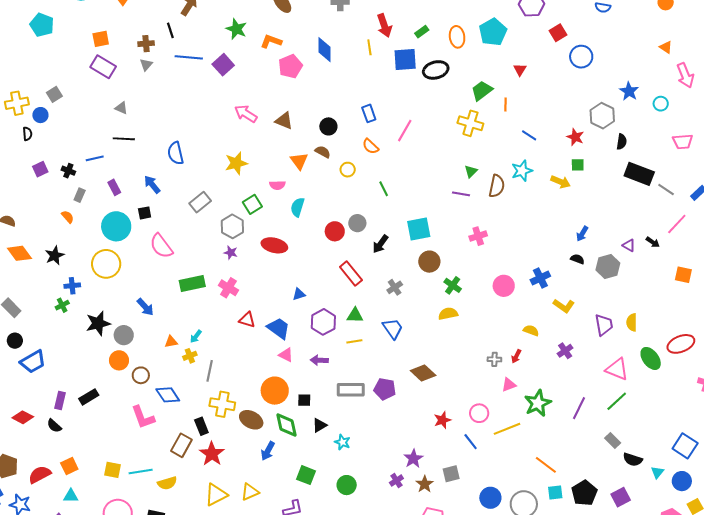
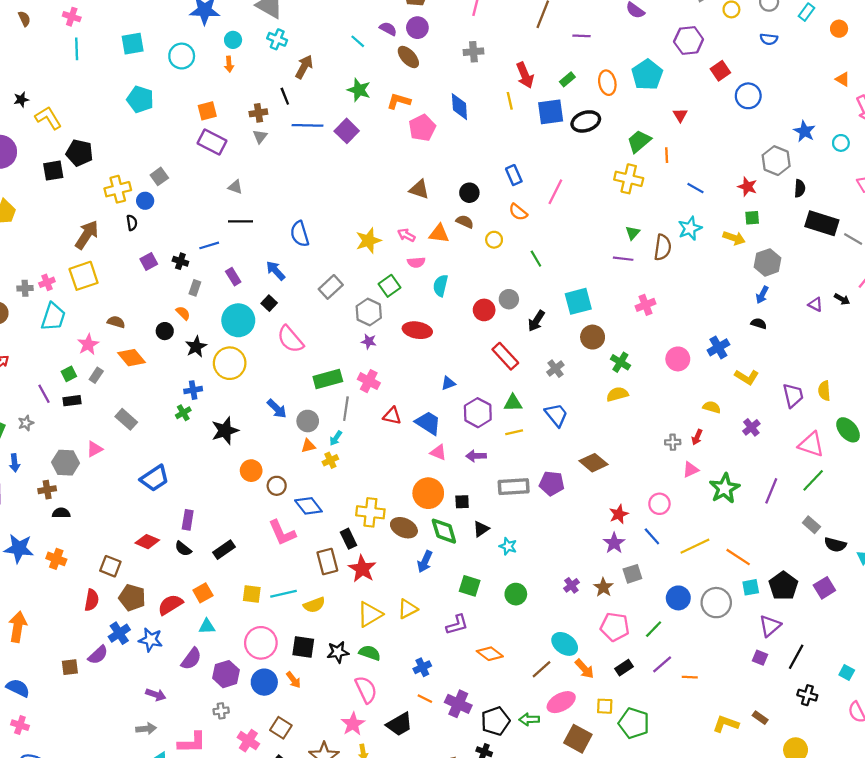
pink arrow: (246, 114) -> (406, 235), moved, size x0.7
orange triangle: (299, 161) -> (439, 234), turned -42
black square: (145, 213) -> (269, 303), turned -32
black star: (55, 255) -> (196, 347), moved
gray hexagon: (608, 267) -> (767, 262), moved
gray circle: (124, 335) -> (308, 421), moved
black circle: (15, 341) -> (165, 331), moved
gray line: (210, 371) -> (346, 409), moved
black rectangle: (89, 397) -> (224, 550), moved
yellow line: (507, 429) -> (695, 546), moved
brown rectangle: (181, 445) -> (327, 561), turned -40
purple star: (413, 459) -> (614, 543), moved

